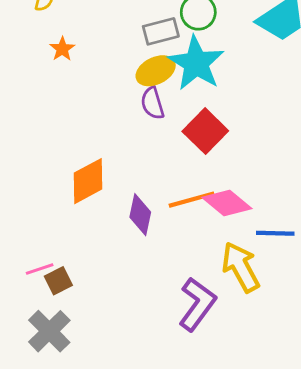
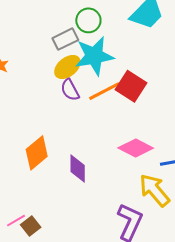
cyan star: (196, 63) -> (94, 56), turned -30
red square: (205, 131) -> (131, 86), moved
orange line: (192, 200) -> (104, 91), moved

